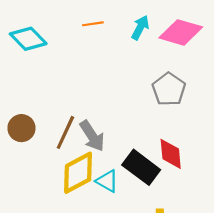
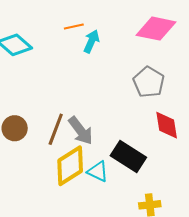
cyan arrow: (140, 28) -> (91, 41), moved
red diamond: (171, 154) -> (167, 125), moved

